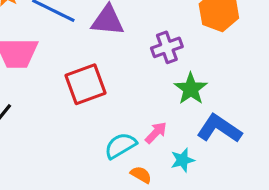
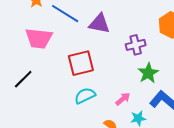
cyan semicircle: (120, 146) -> (85, 96), moved

